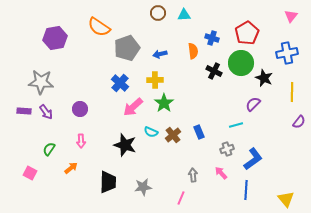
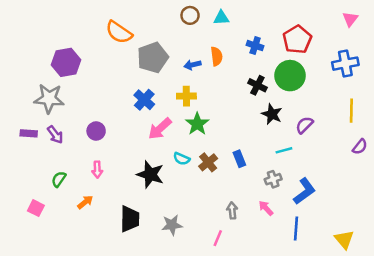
purple hexagon: (55, 38) -> (66, 62), moved
orange semicircle: (193, 51) -> (217, 56), moved
black star: (264, 78) -> (272, 114), moved

